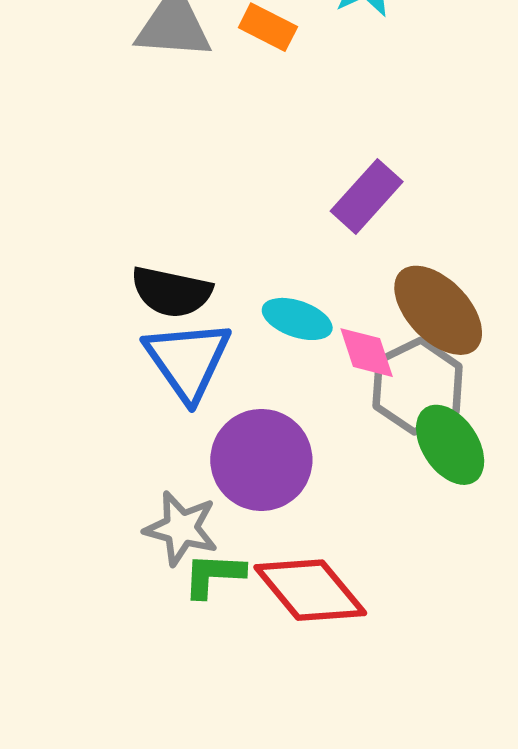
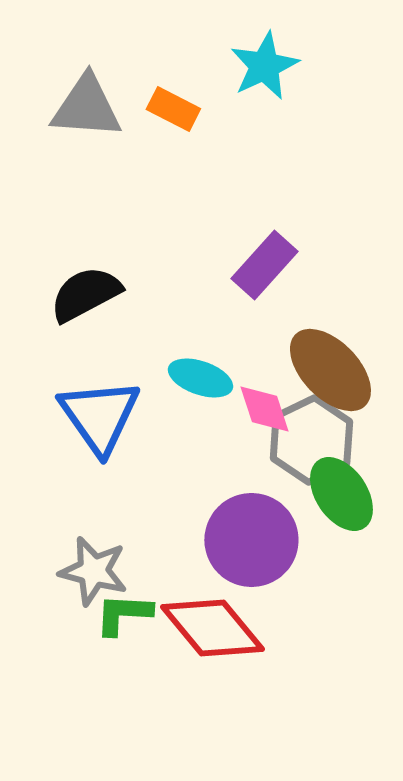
black semicircle: (171, 292) -> (85, 294), moved, turned 140
purple circle: (261, 460) -> (251, 540), moved

